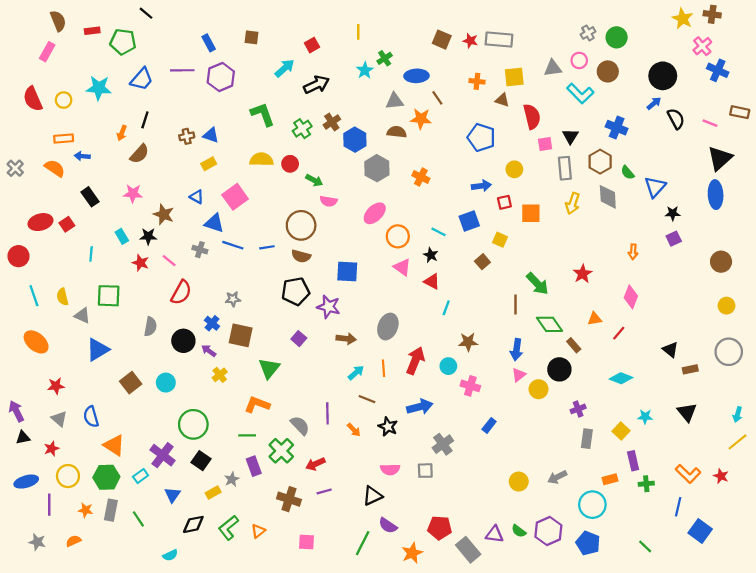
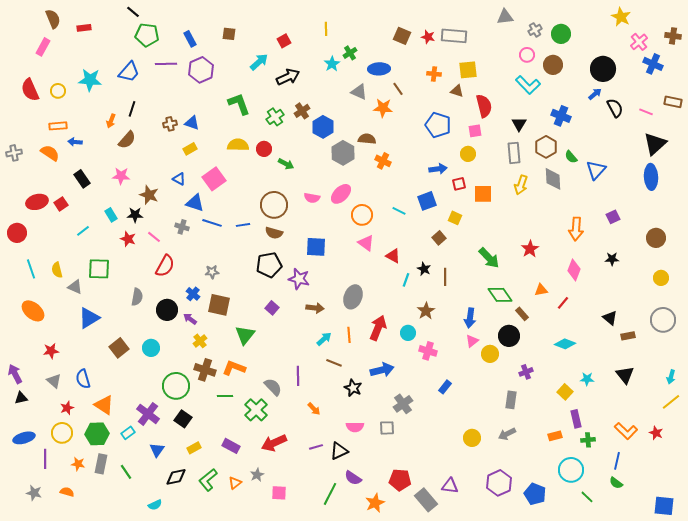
brown cross: (712, 14) -> (673, 36), moved
green pentagon: (123, 42) -> (147, 35), moved
gray triangle: (553, 68) -> (505, 17), moved
gray triangle: (394, 101) -> (359, 92), turned 30
brown semicircle: (397, 132) -> (367, 139), moved
pink square: (545, 144) -> (475, 131), moved
gray cross: (15, 168) -> (14, 153), turned 35
pink semicircle: (329, 201) -> (312, 198), moved
black star: (673, 213) -> (612, 259), moved
orange arrow: (633, 252) -> (576, 229), size x1.6
cyan line: (91, 254) -> (83, 231), turned 48
black star: (431, 255) -> (424, 269), moved
brown line: (515, 305) -> (445, 277), moved
brown star: (468, 342) -> (426, 311), turned -30
orange arrow: (354, 430) -> (314, 409), moved
gray rectangle: (587, 439) -> (511, 400), moved
red star: (51, 449) -> (67, 408), moved
red arrow: (315, 464) -> (274, 443), moved, size x1.4
purple rectangle: (254, 466) -> (231, 446), moved, turned -42
gray star: (232, 479) -> (257, 475), moved
purple line: (324, 491) -> (316, 447), moved
brown cross: (289, 499) -> (205, 370), moved
cyan circle: (592, 505) -> (571, 470), moved
green semicircle: (519, 531) -> (616, 483), moved
blue square: (700, 531) -> (664, 506), moved, turned -30
orange semicircle: (73, 541) -> (67, 492), turned 40

